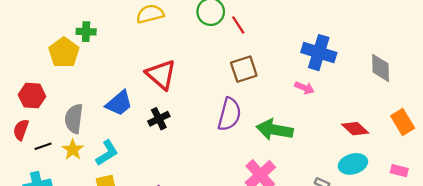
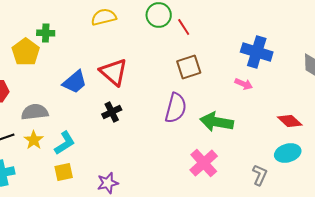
blue trapezoid: (119, 103) -> (75, 82), moved
gray semicircle: (74, 119) -> (35, 112), turned 76

